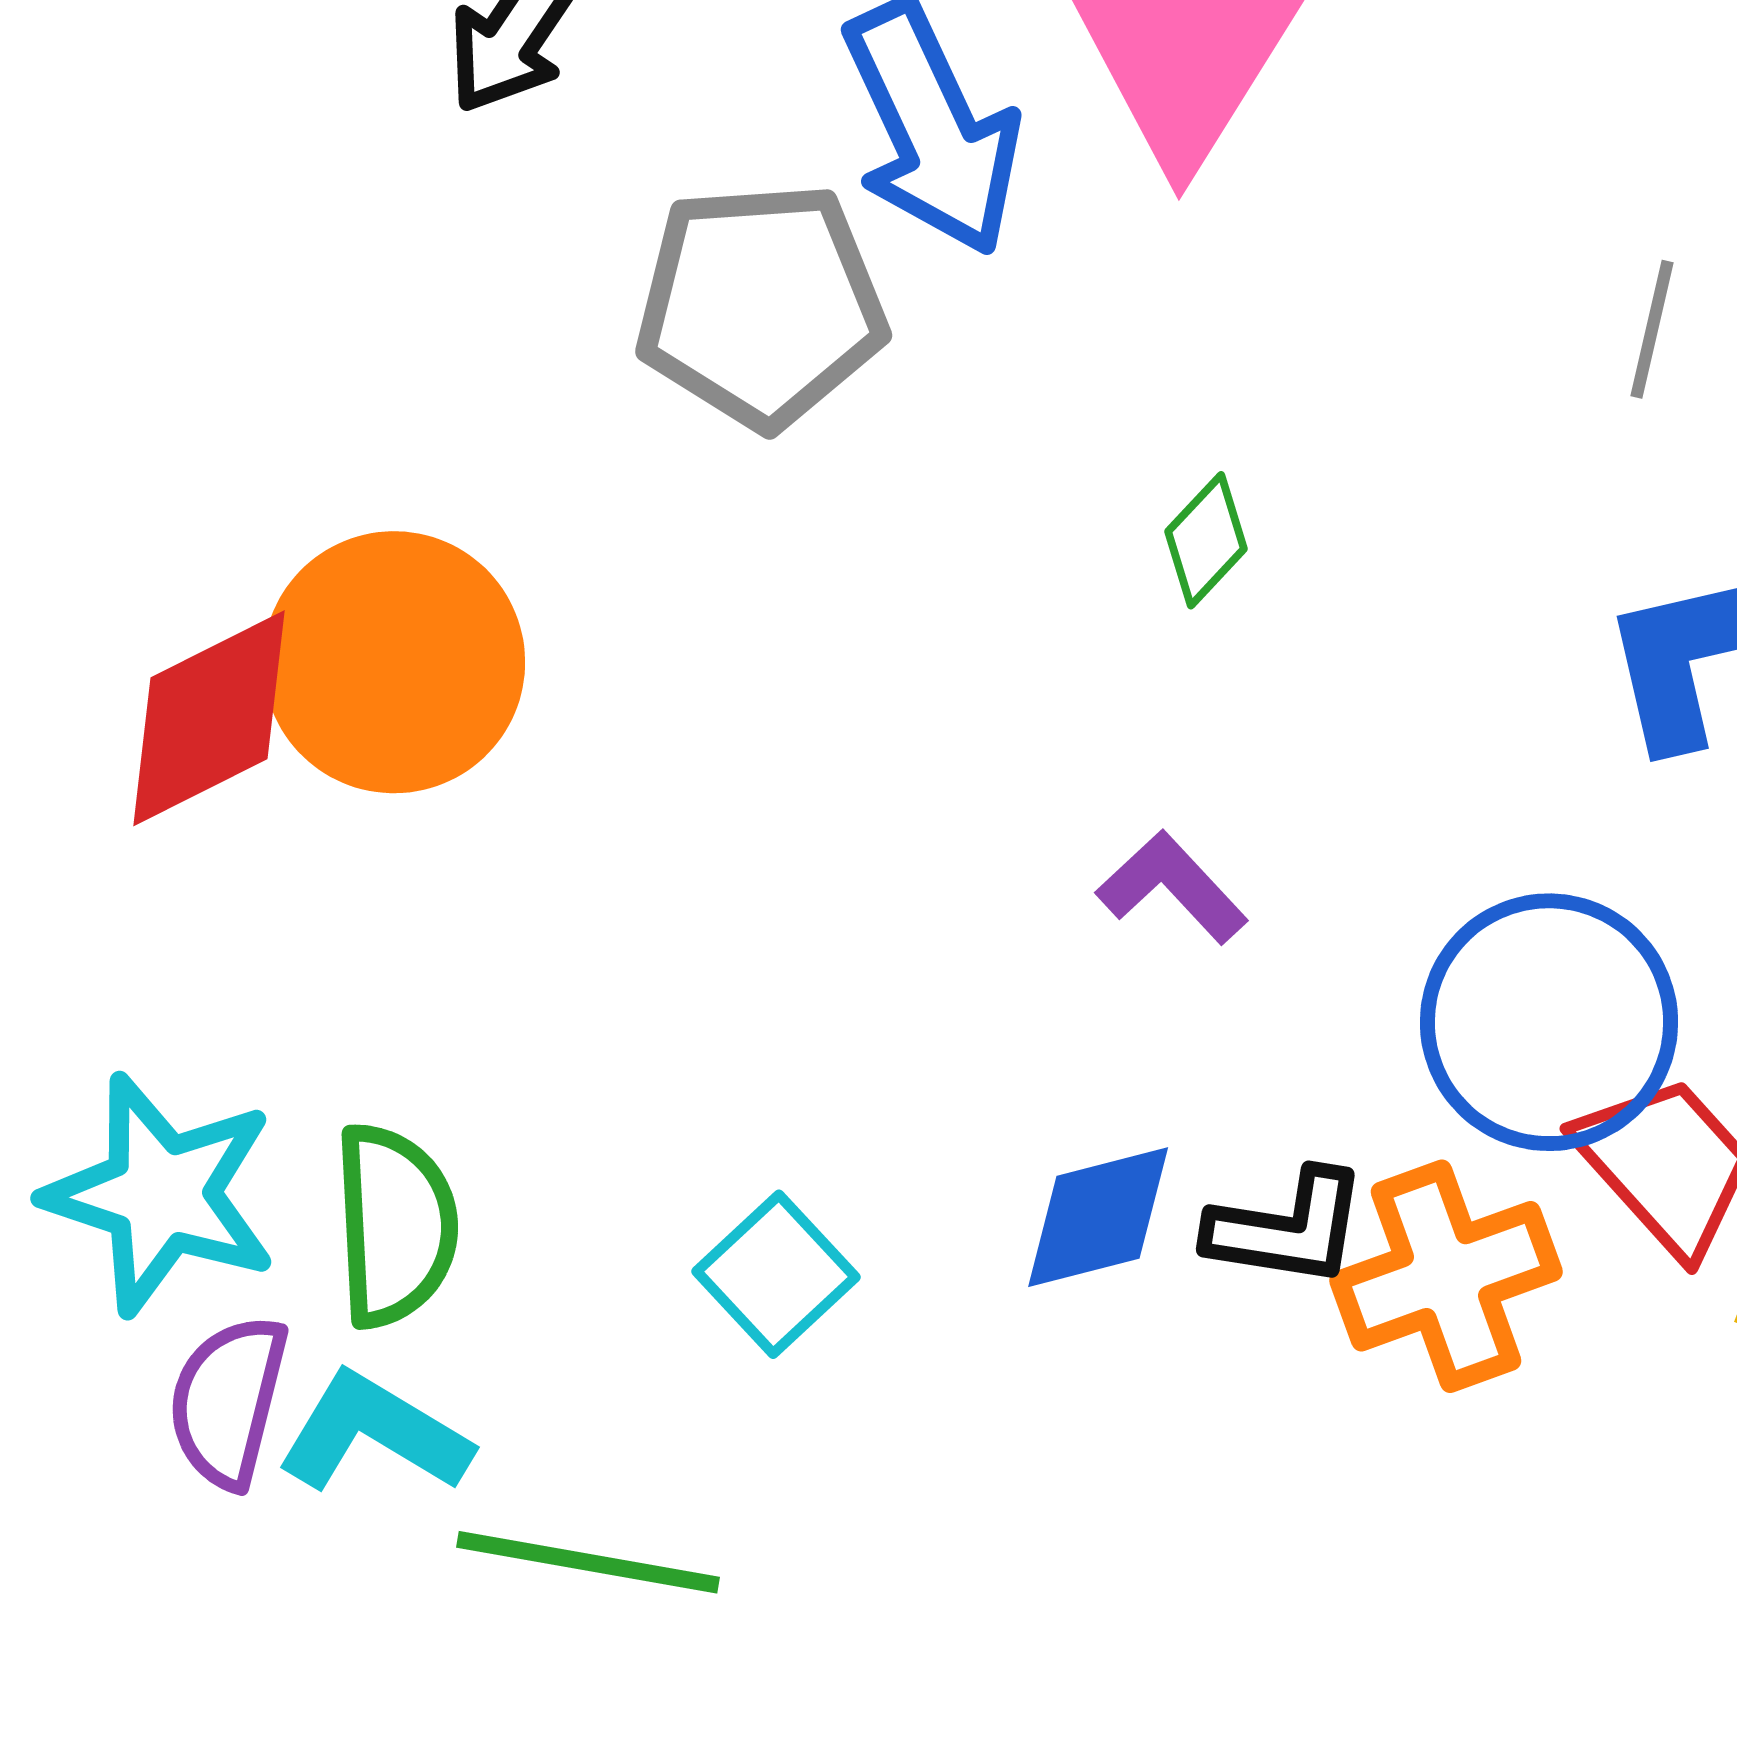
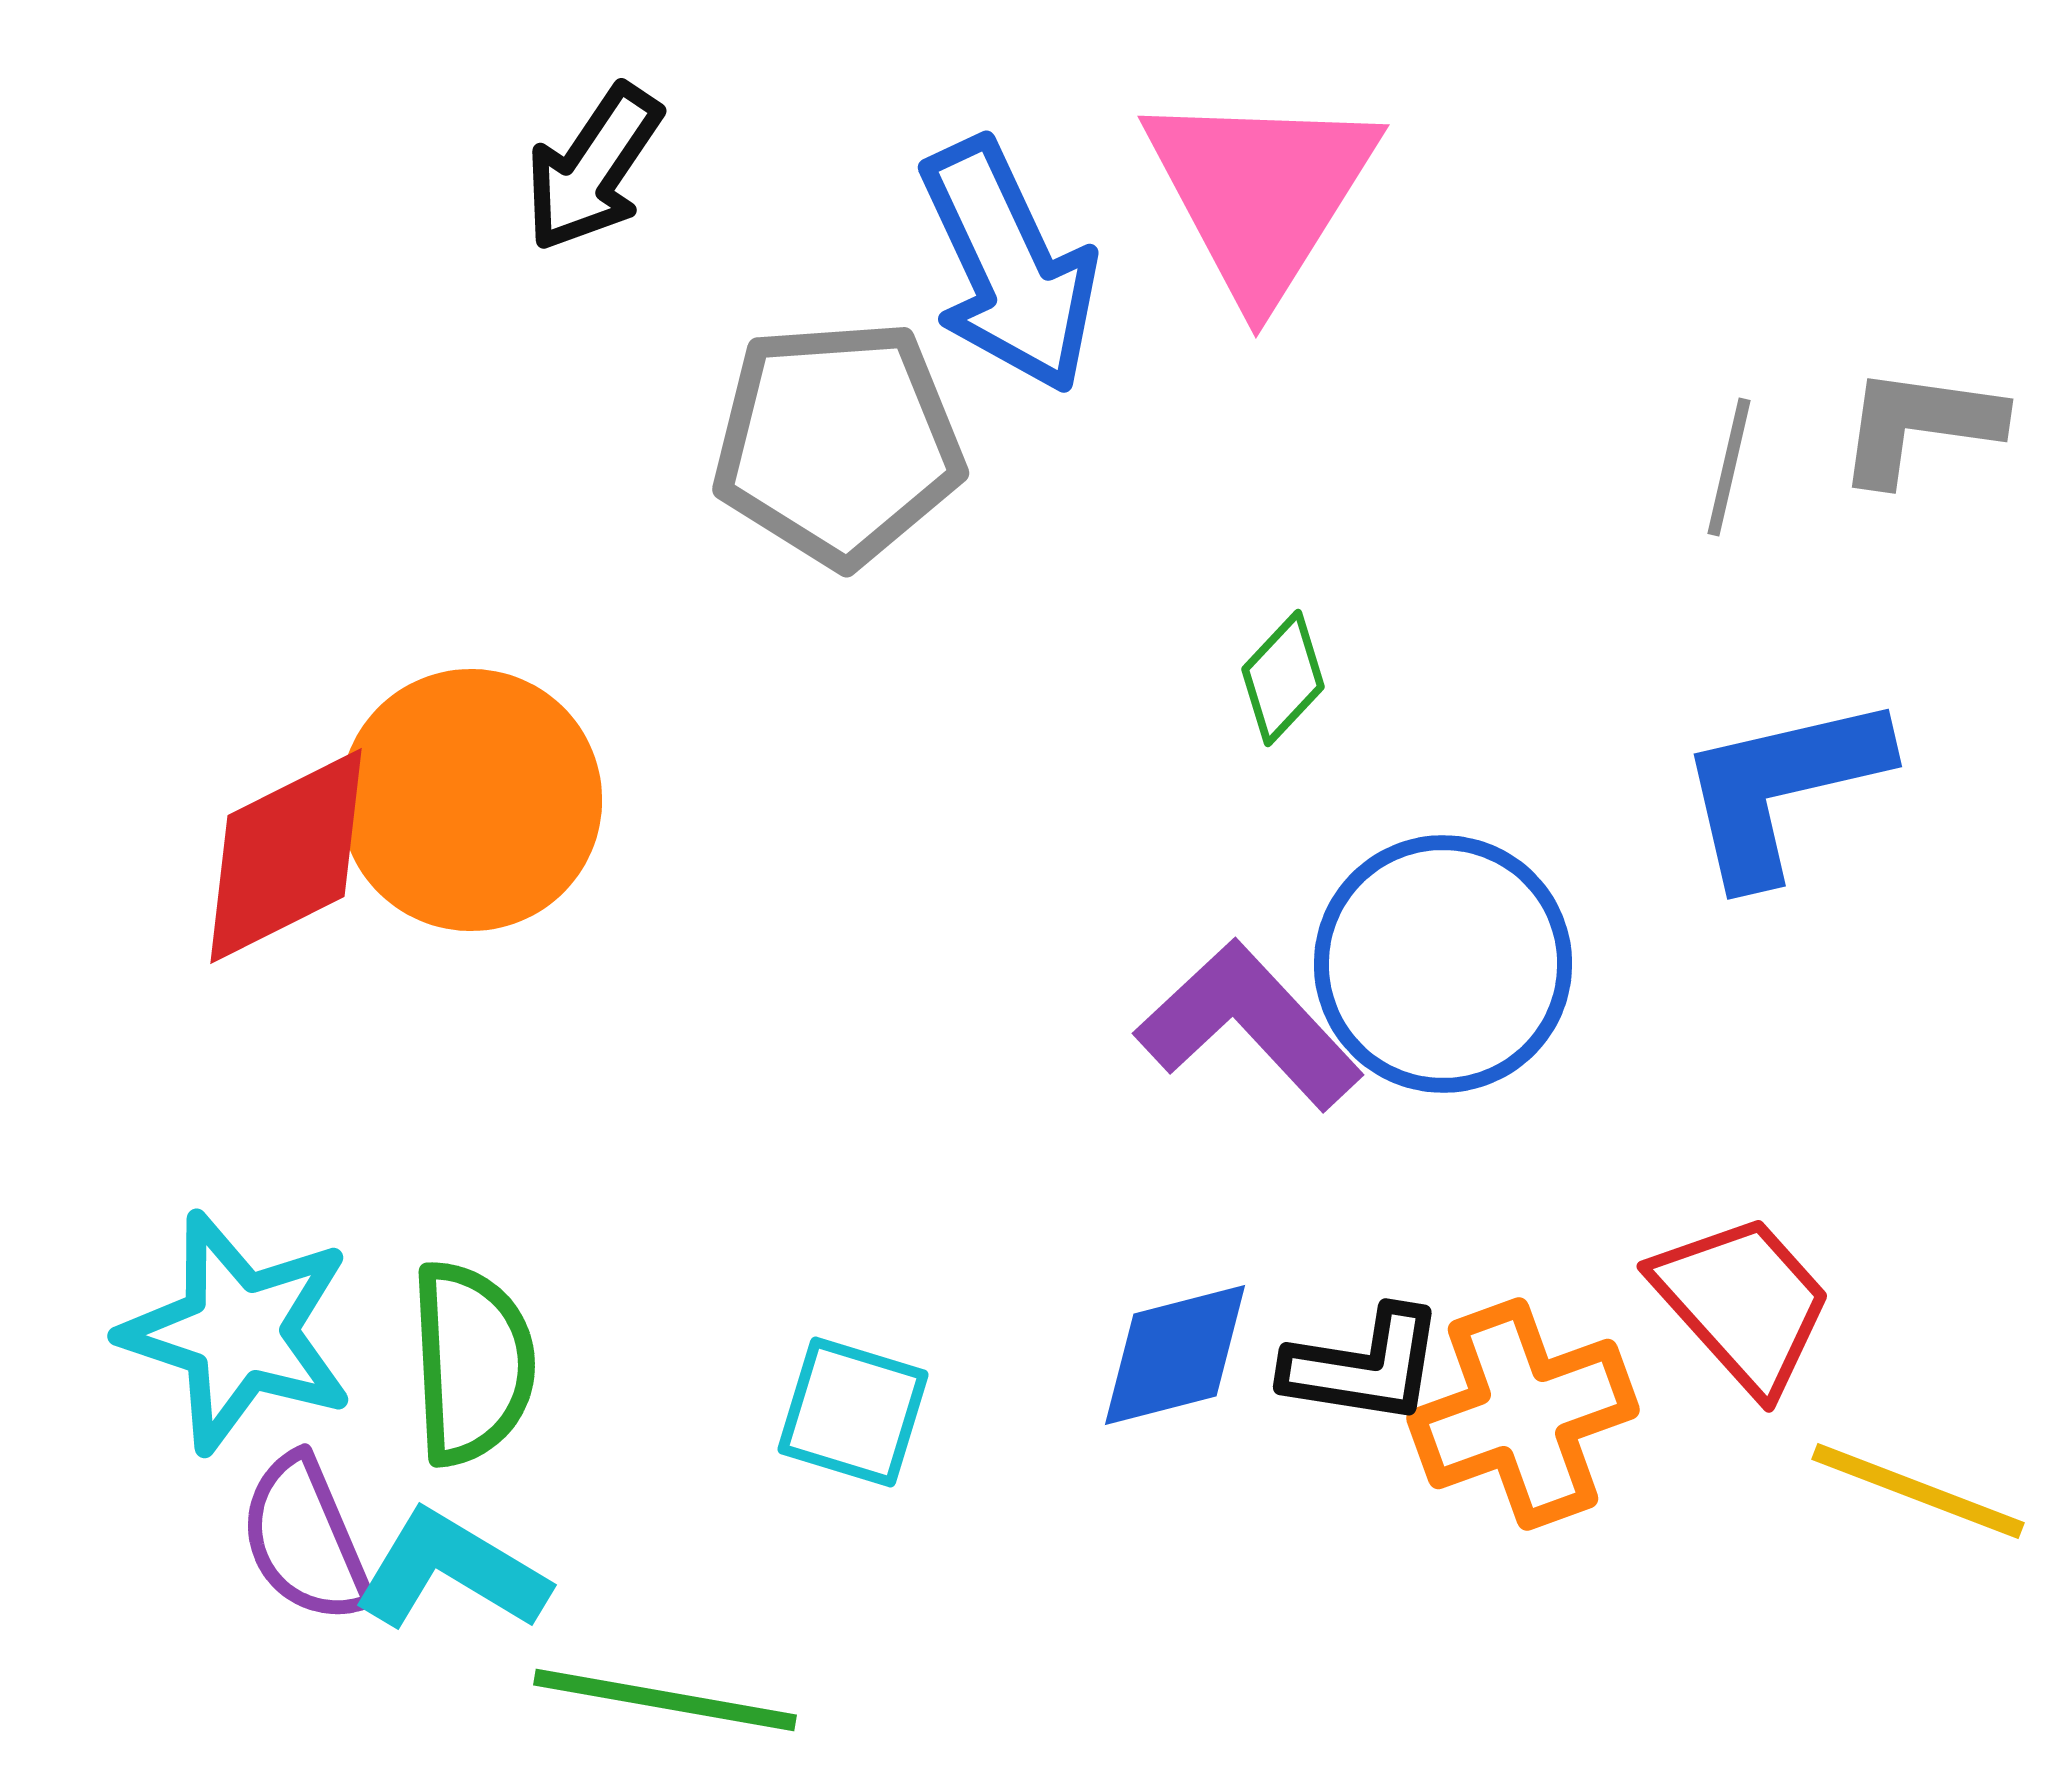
purple L-shape: (1172, 887) -> (1249, 1025), size x1.5
blue circle: (1549, 1022) -> (1443, 964), moved
cyan square: (776, 1274) -> (853, 1412), turned -30
purple semicircle: (228, 1401) -> (305, 1539), turned -37

